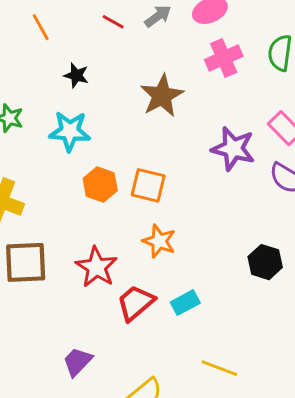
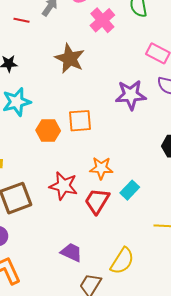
purple star: (233, 149) -> (131, 95), moved
orange star: (159, 241) -> (101, 168), moved
purple trapezoid: (77, 362) -> (71, 252), turned 90

